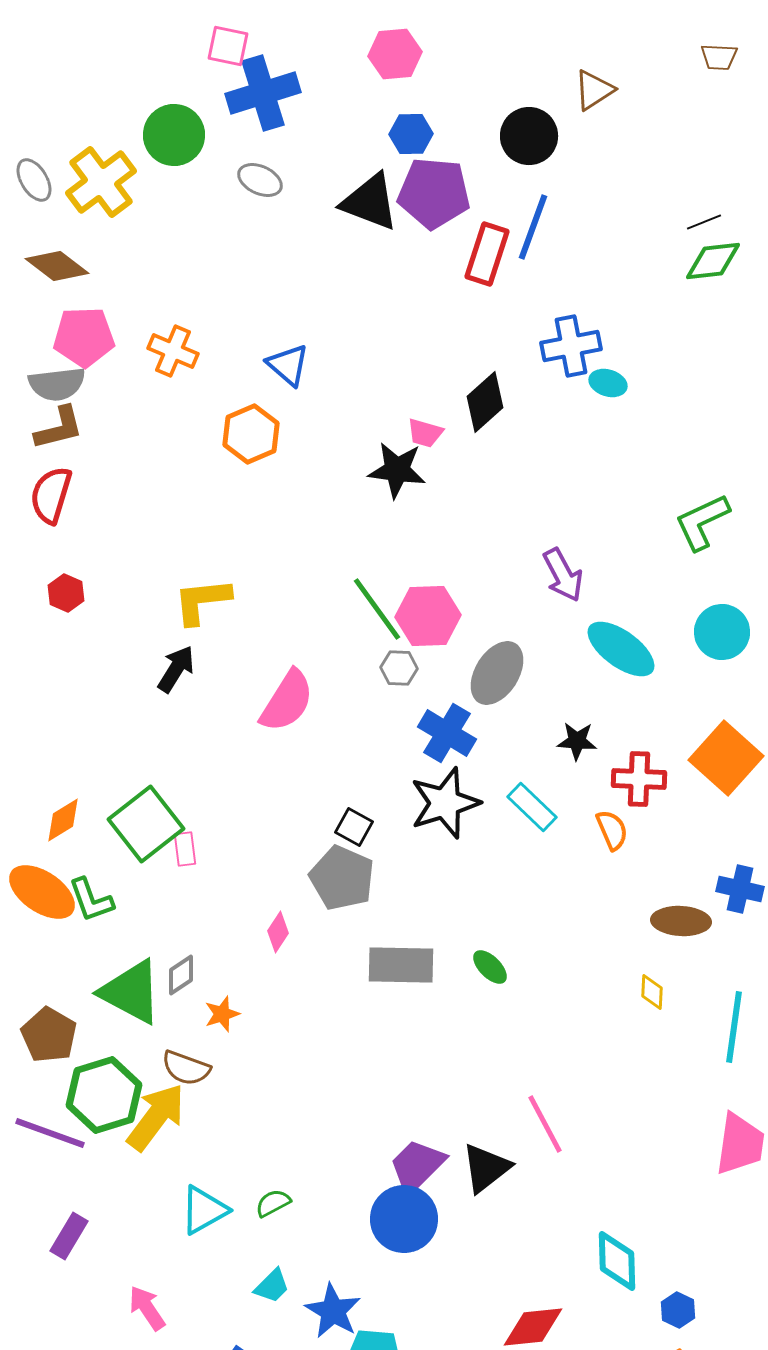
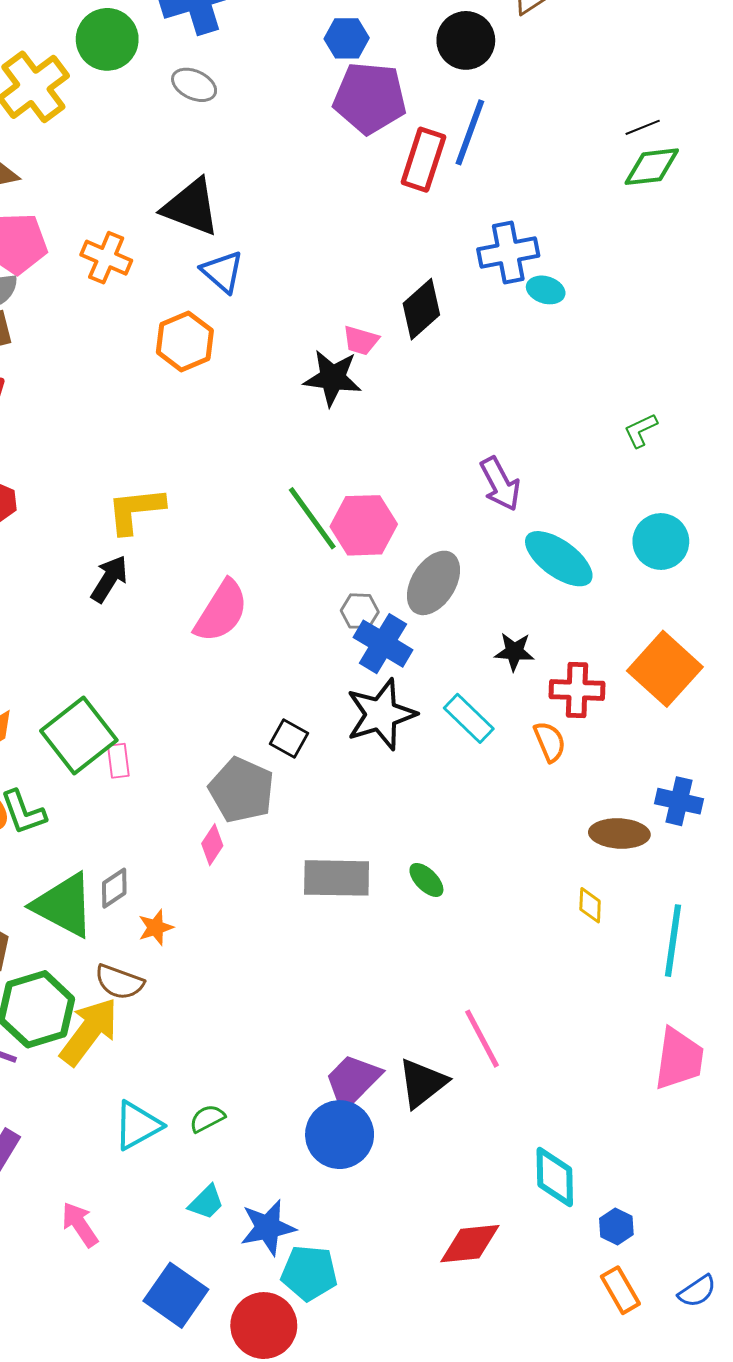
black triangle: (370, 202) -> (191, 207), moved
green L-shape: (702, 522) -> (641, 430), size x0.6
gray hexagon: (399, 668) -> (360, 611), moved
gray pentagon: (342, 878) -> (242, 790), moved
blue star: (333, 1311) -> (268, 1228), turned 30

